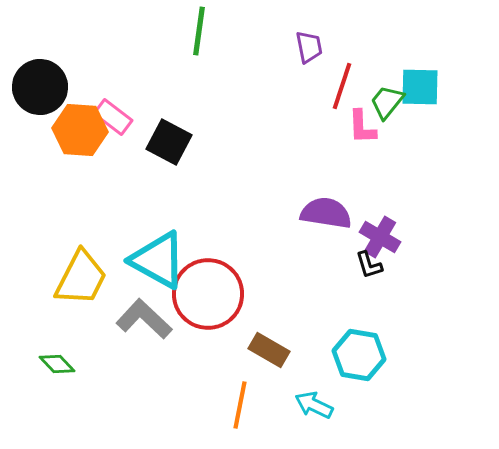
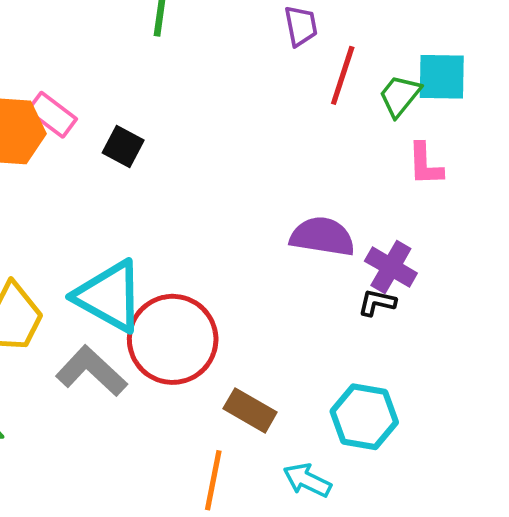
pink L-shape: (362, 127) -> (425, 164), moved
black square: (169, 142) -> (123, 146), size x0.7
black L-shape: (369, 265) -> (377, 303), turned 120

